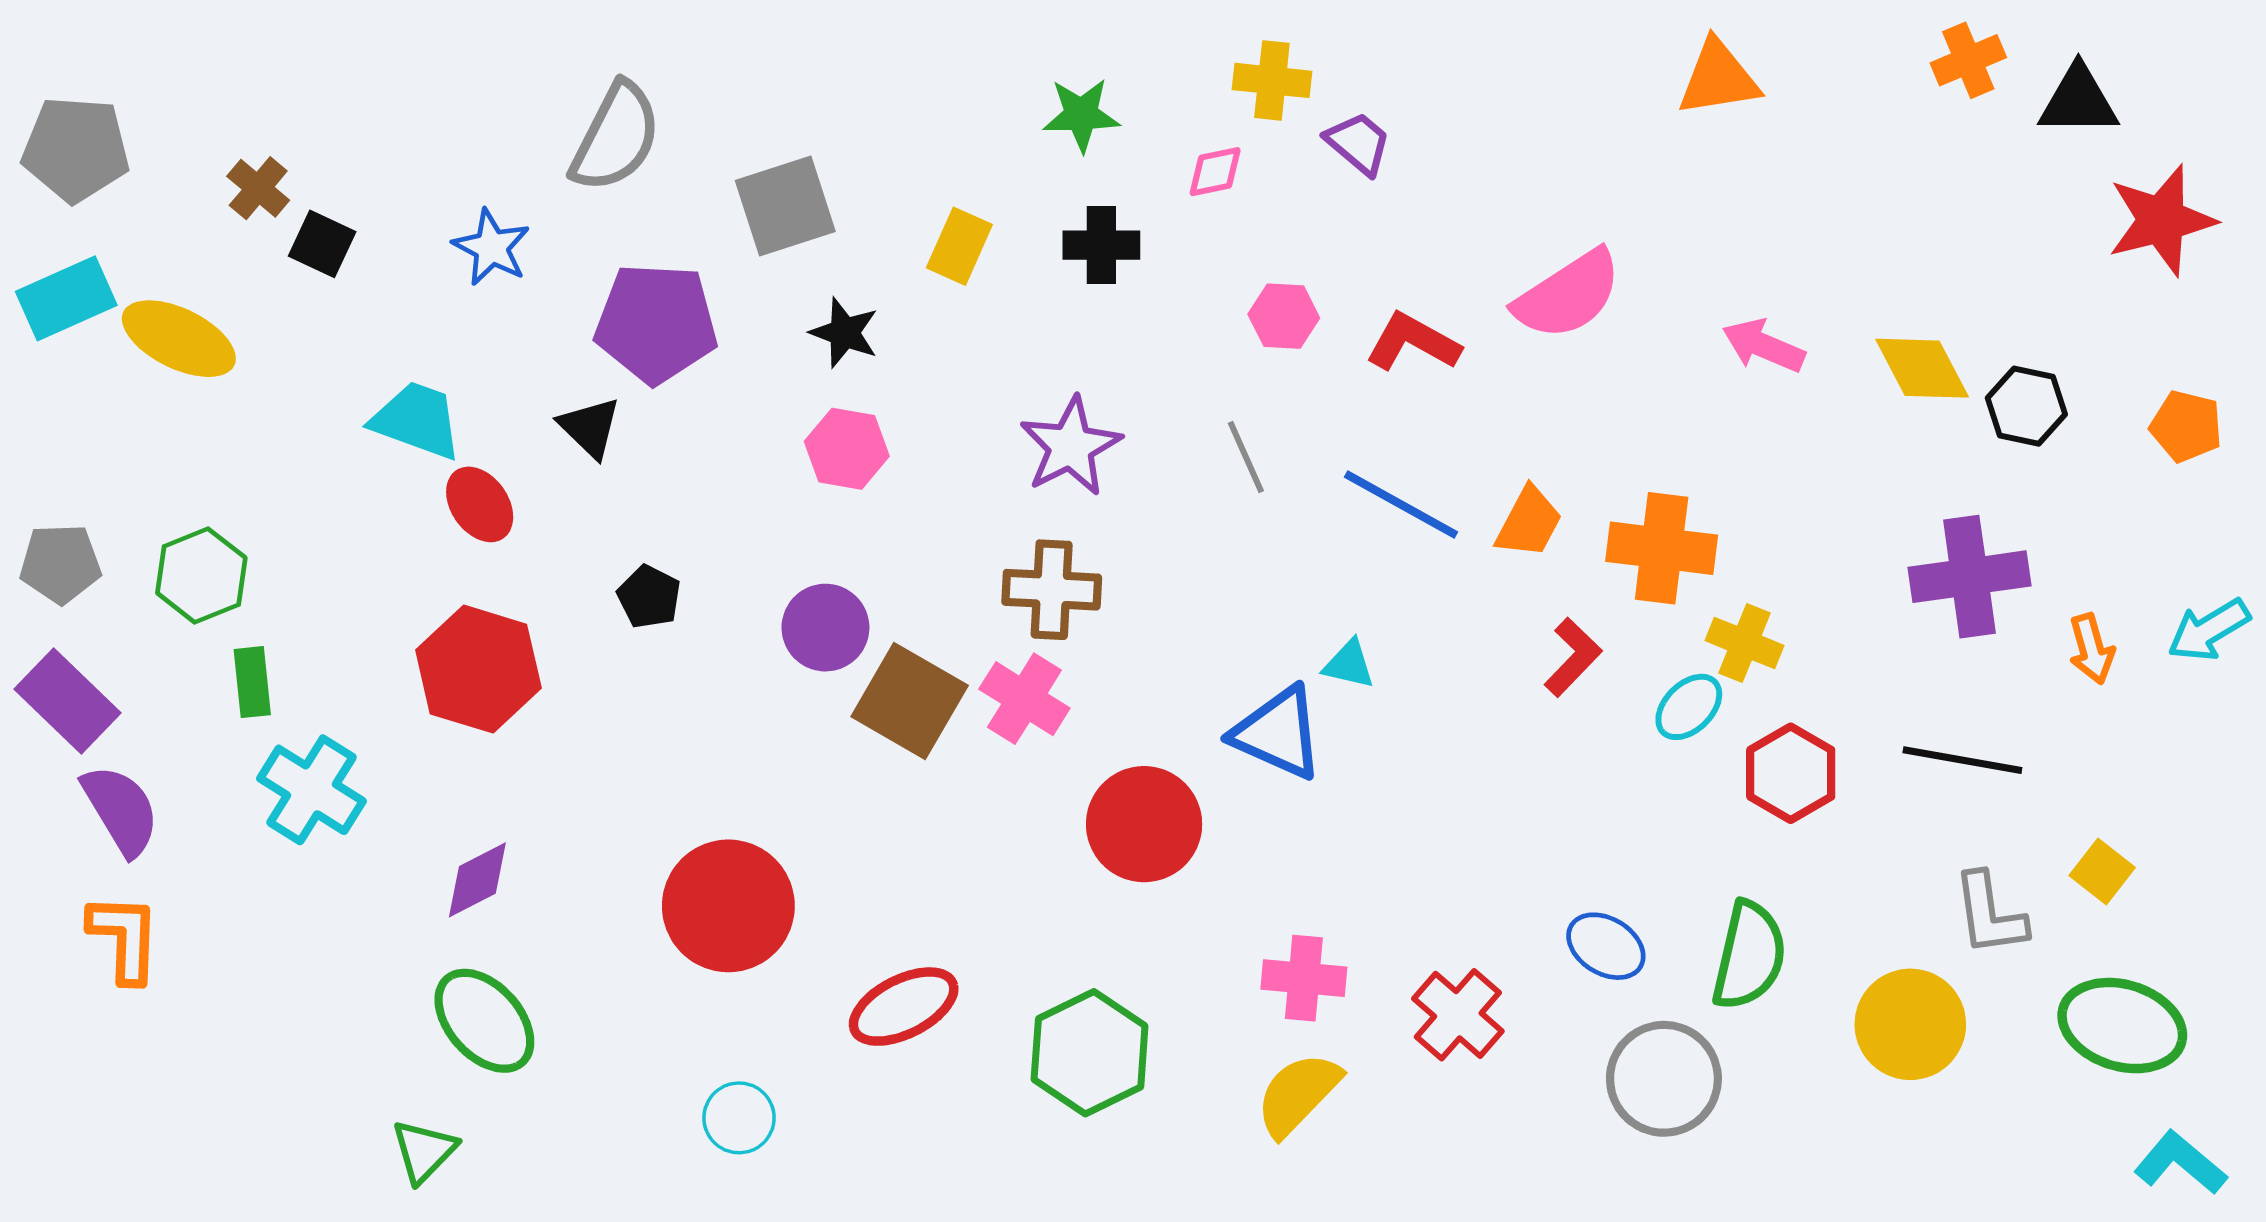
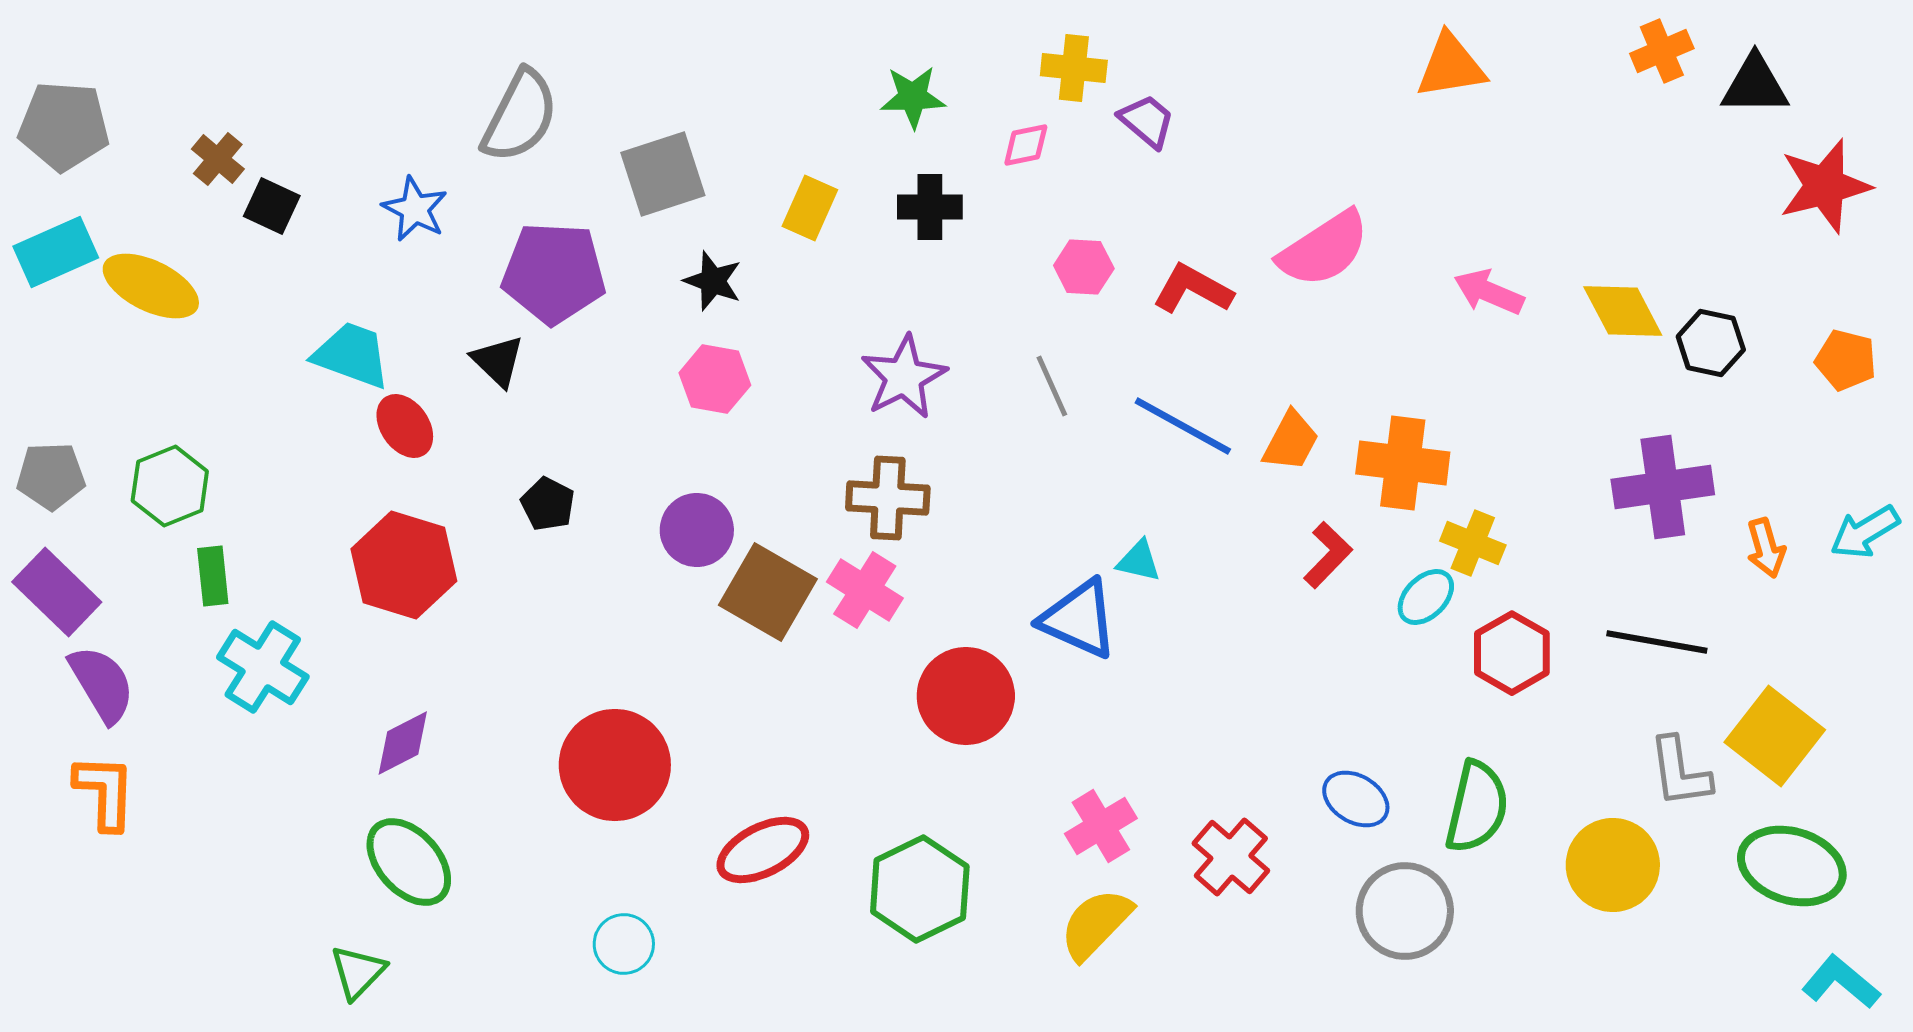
yellow square: (2102, 872) -> (1775, 736), size x1.8
pink cross: (1304, 978) -> (1101, 826), turned -36

